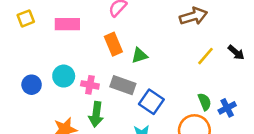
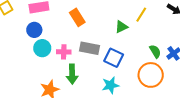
green triangle: (140, 56) -> (121, 27), moved
yellow line: (205, 56) -> (141, 15), moved
blue circle: (32, 85) -> (34, 30), moved

